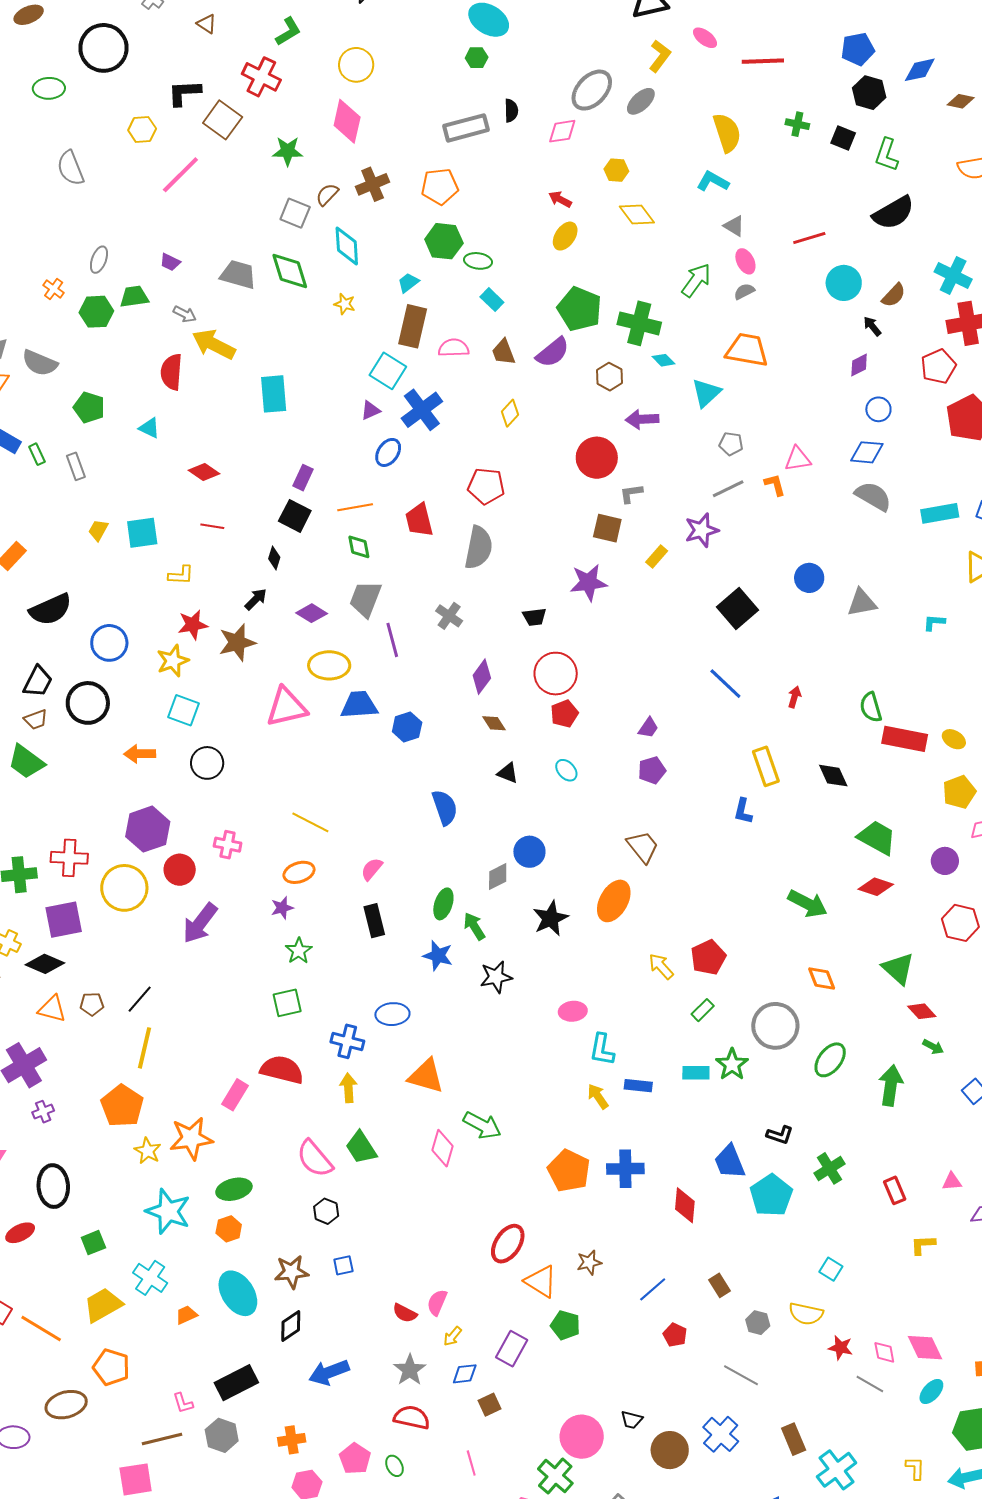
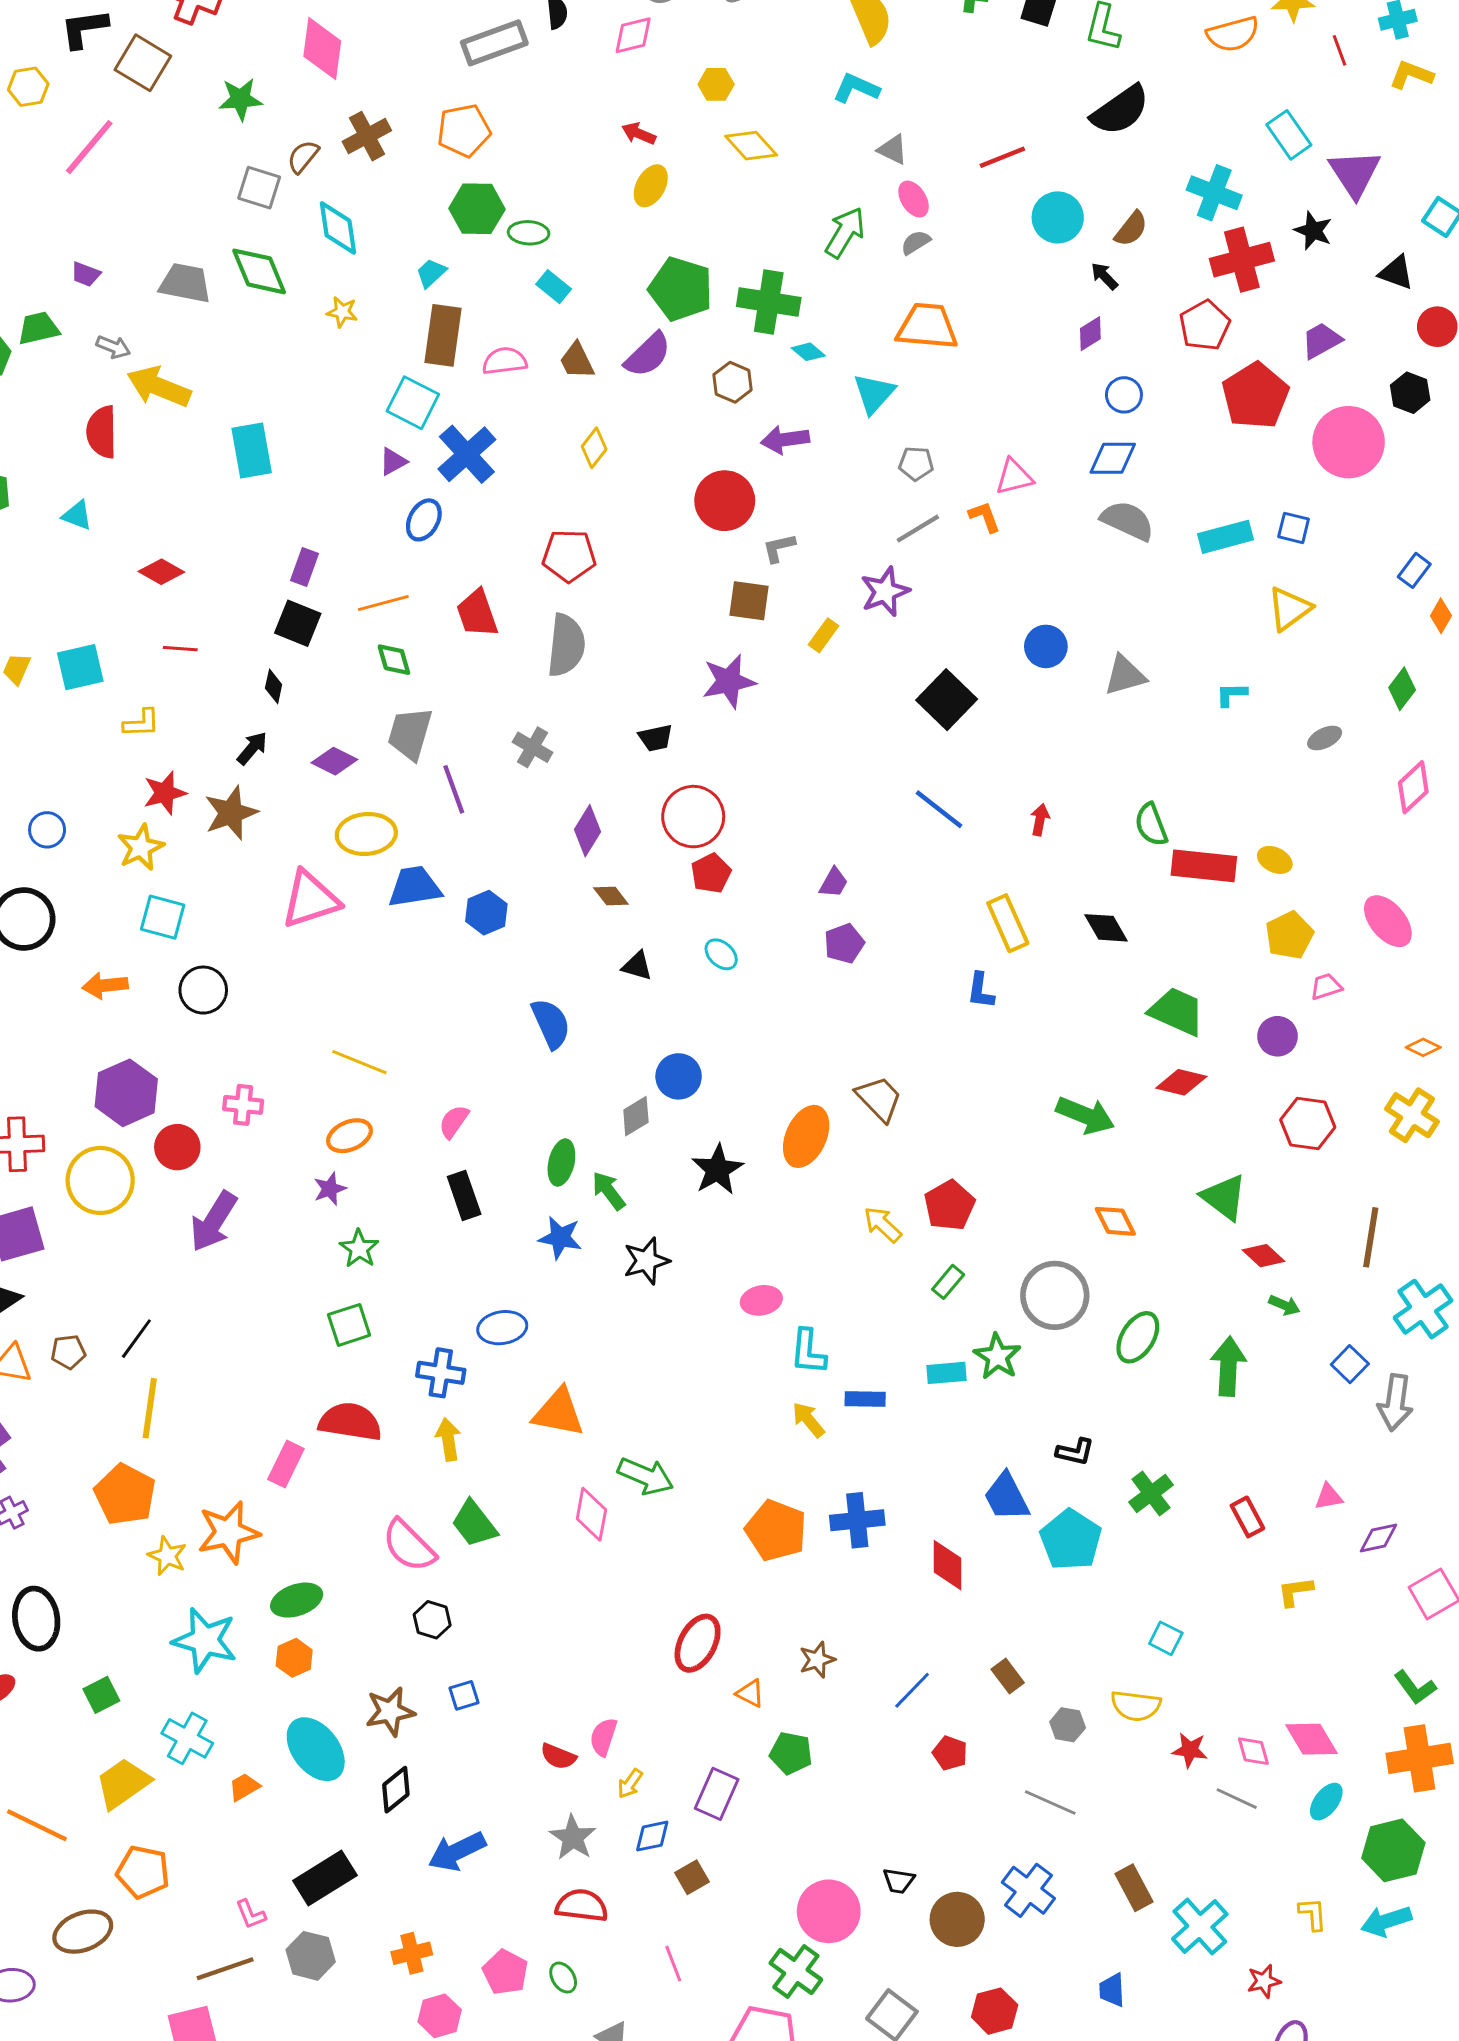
blue circle: (109, 643) -> (47, 830), size x0.7
brown trapezoid: (643, 847) -> (879, 1099), moved
orange triangle: (541, 1281) -> (750, 1693), size x0.6

